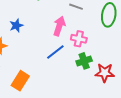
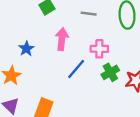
pink arrow: (59, 26) -> (62, 39), moved

